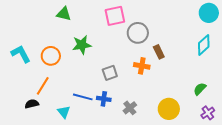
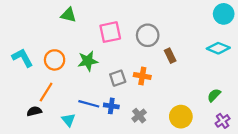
pink square: (115, 16) -> (110, 32), moved
green star: (82, 45) -> (88, 61), moved
cyan diamond: (204, 45) -> (218, 48), turned 65
orange cross: (142, 66) -> (142, 76), moved

